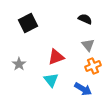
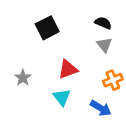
black square: (28, 23) -> (47, 28), moved
gray triangle: (88, 45) -> (104, 45), moved

